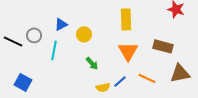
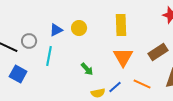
yellow circle: (84, 34) -> (79, 28), moved
brown rectangle: (163, 46) -> (158, 52), turned -48
blue square: (23, 82) -> (18, 74), moved

